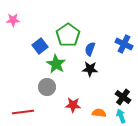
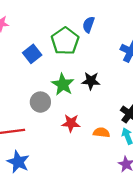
blue semicircle: (90, 49) -> (89, 25), moved
green star: (56, 64) -> (63, 84), moved

